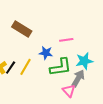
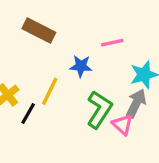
green L-shape: (61, 67) -> (99, 110), moved, turned -45
black line: (11, 68) -> (28, 113), moved

